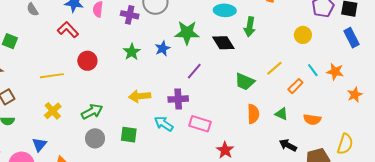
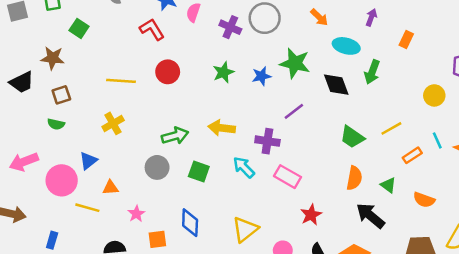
green arrow: (92, 112) -> (175, 136), moved
black arrow: (288, 145) -> (370, 216), moved, size x1.4

